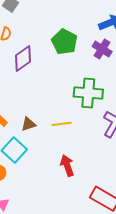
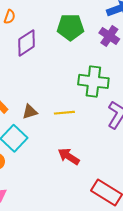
green pentagon: (64, 42) -> (70, 27), turned -30
red arrow: (67, 165) -> (69, 156), turned -40

